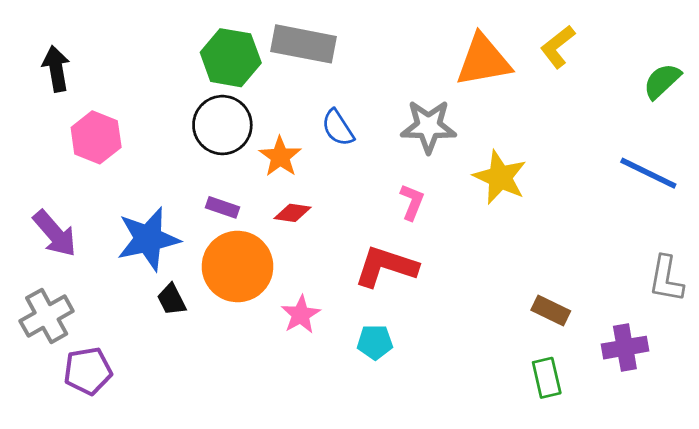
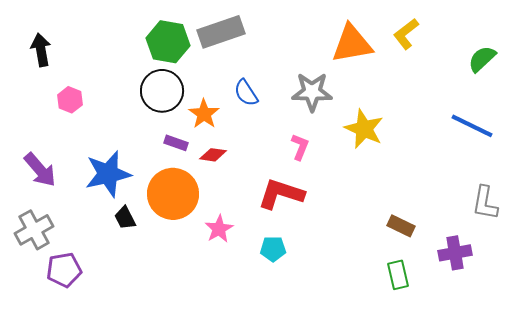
gray rectangle: (303, 44) -> (221, 32), turned -30
pink hexagon: (96, 137) -> (70, 100), size x0.7
purple rectangle: (222, 207) -> (176, 143), moved

